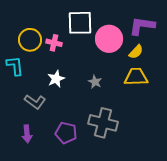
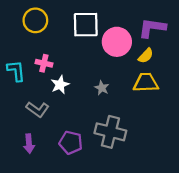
yellow circle: (30, 40) -> (35, 20), moved
pink cross: (54, 43) -> (44, 63), moved

